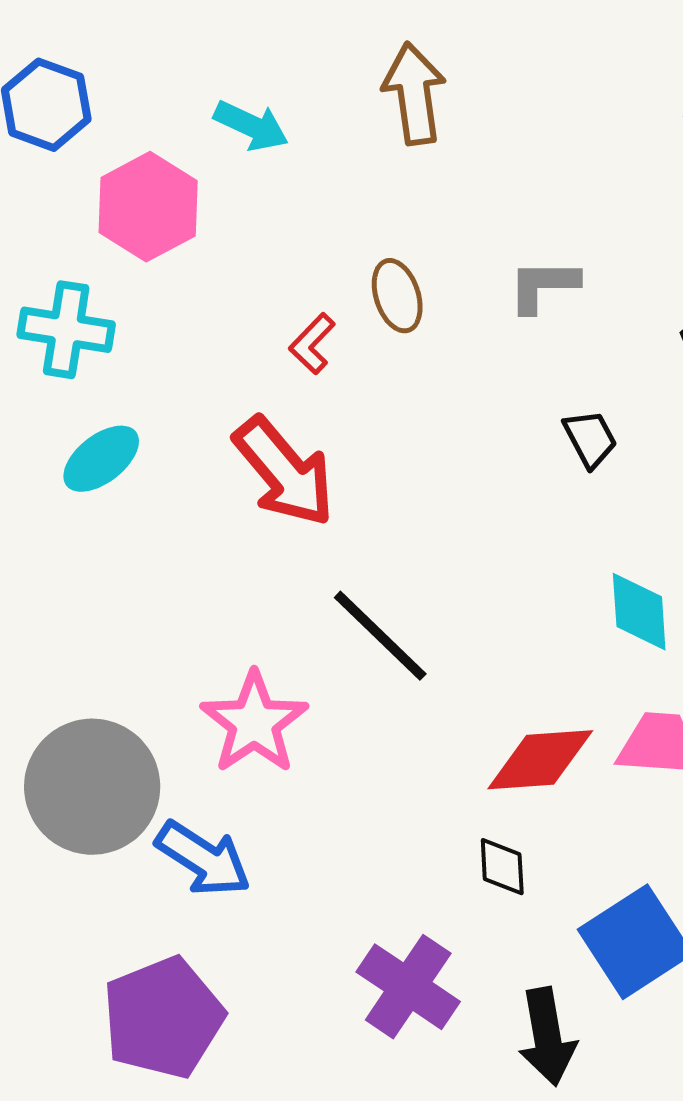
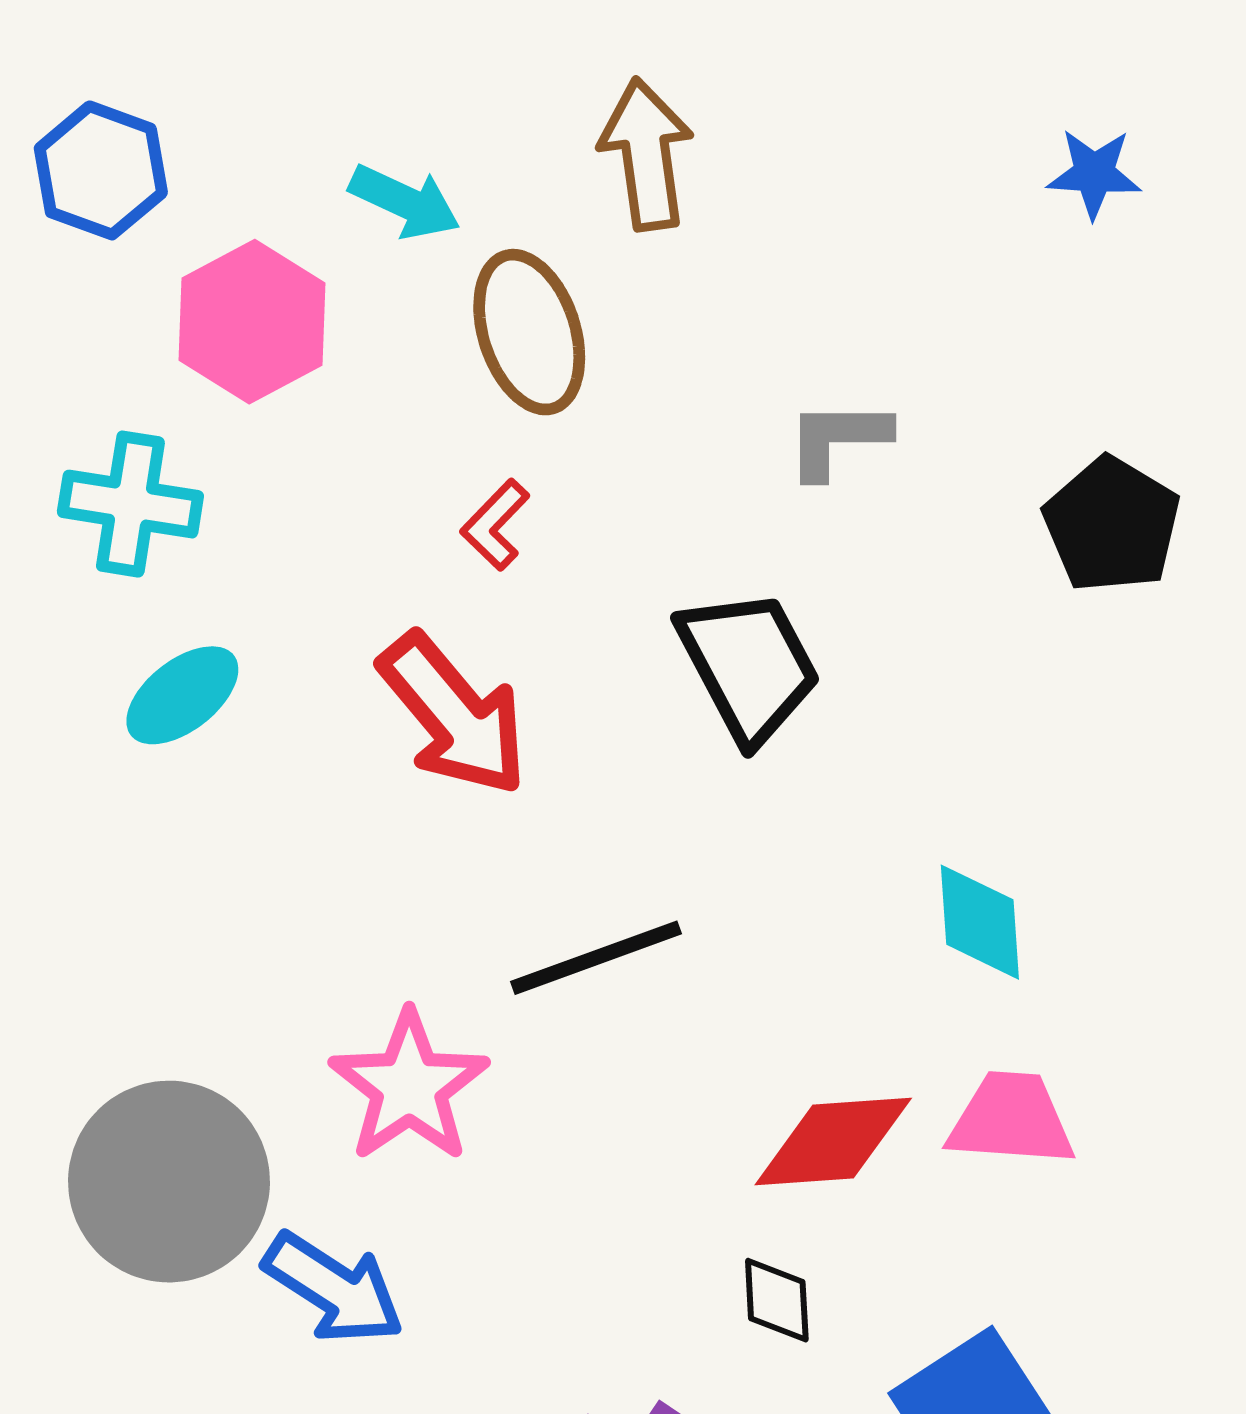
brown ellipse: (397, 296) -> (529, 332), moved, size x1.5
black trapezoid: (590, 439) -> (749, 666), moved, size x1.8
black line: (380, 636) -> (596, 958), turned -64

